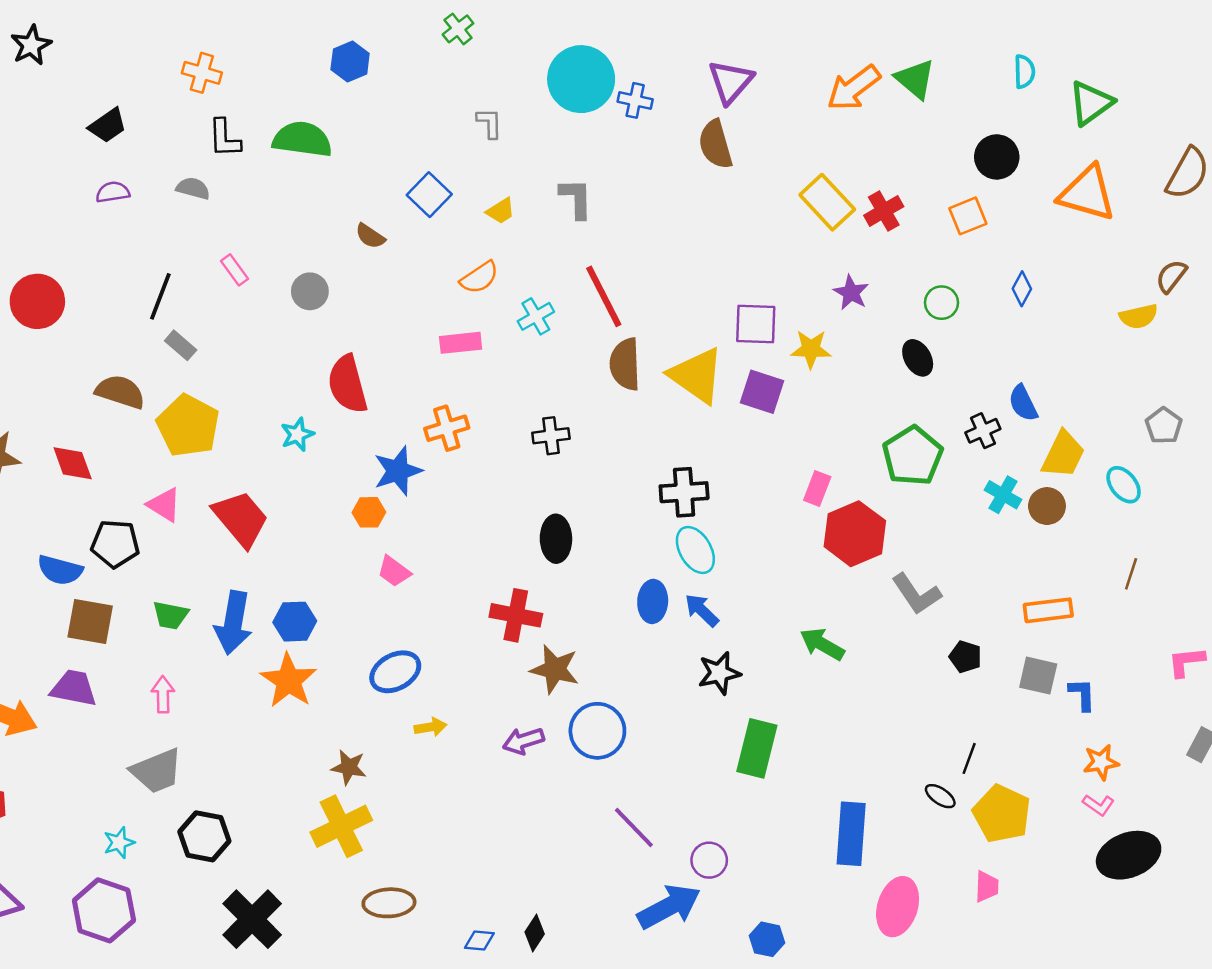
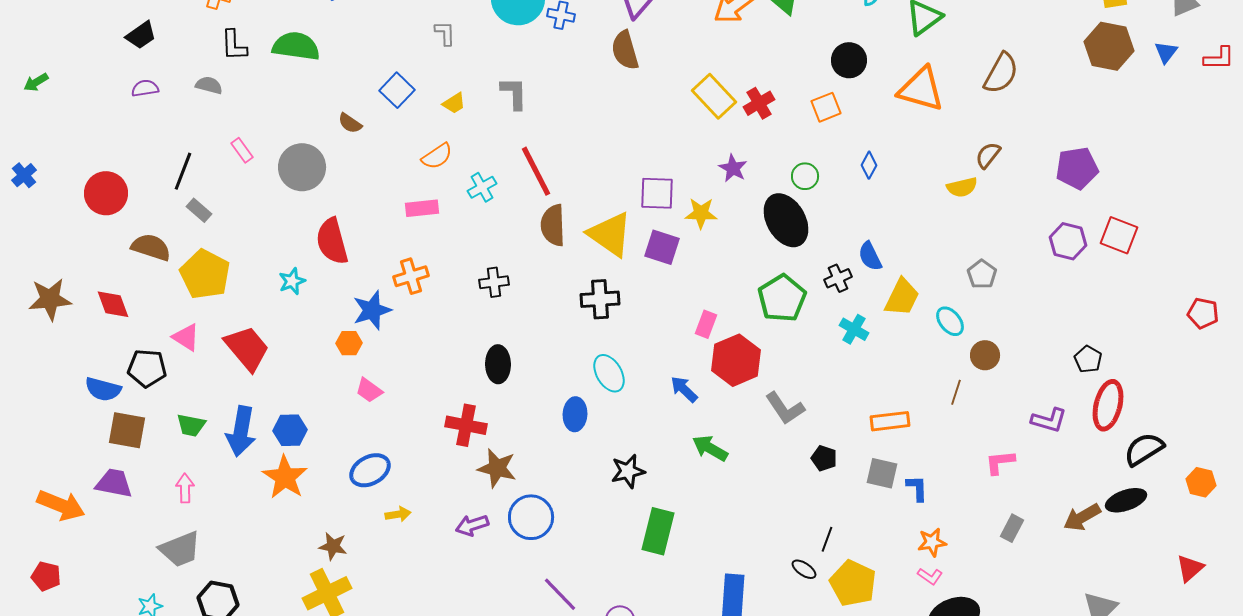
gray circle: (310, 291) -> (302, 167), size x1.6
red circle: (37, 301) -> (106, 193), moved
black ellipse: (918, 358) -> (786, 220), size x1.8
black cross: (684, 492) -> (600, 299), moved
brown circle: (1047, 506) -> (985, 355), moved
blue arrow: (702, 610) -> (684, 389), moved

